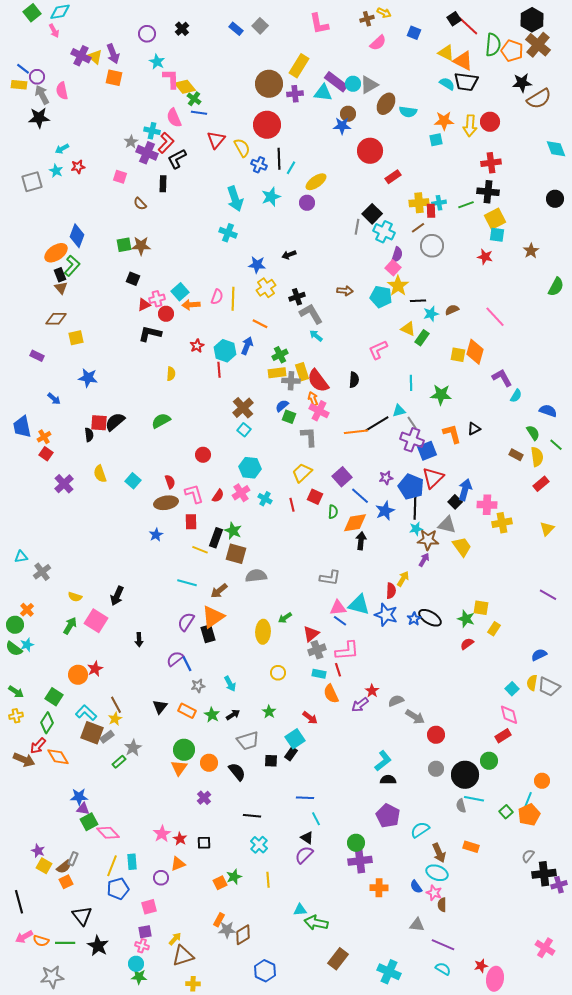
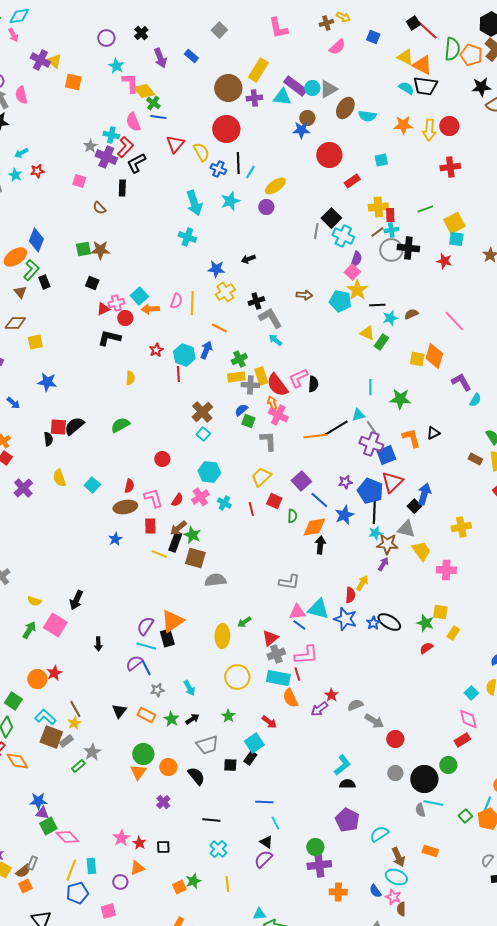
blue rectangle: (236, 29) -> (191, 56), moved
purple arrow: (113, 54) -> (160, 58), moved
cyan square: (436, 140) -> (381, 160), moved
black cross: (488, 192) -> (408, 248), moved
cyan cross: (439, 203) -> (391, 230), moved
black rectangle: (60, 275) -> (44, 282), moved
pink L-shape: (378, 350) -> (298, 378), moved
red semicircle: (170, 482) -> (129, 486), turned 32
pink cross: (487, 505) -> (446, 570), moved
cyan line: (187, 583) -> (146, 646), moved
brown arrow: (219, 591) -> (178, 528), moved
yellow circle: (278, 673) -> (237, 677), size x1.6
cyan rectangle: (319, 674) -> (278, 678), size x1.6

